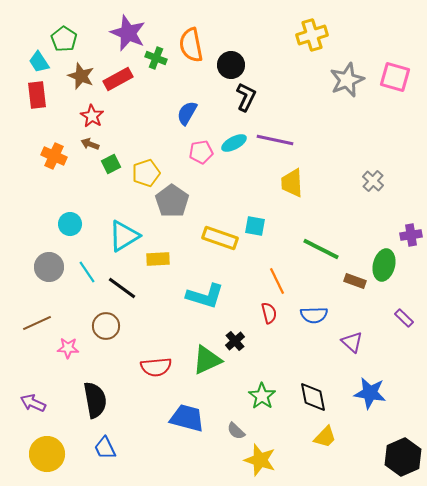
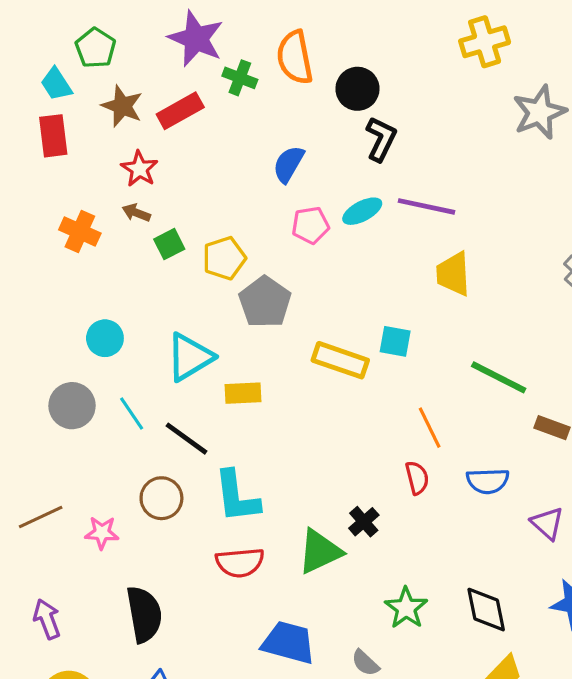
cyan L-shape: (205, 296) -> (237, 497), moved, turned 66
brown line: (37, 323) -> (41, 517), moved
purple arrow: (33, 403) -> (47, 619), turned 45

